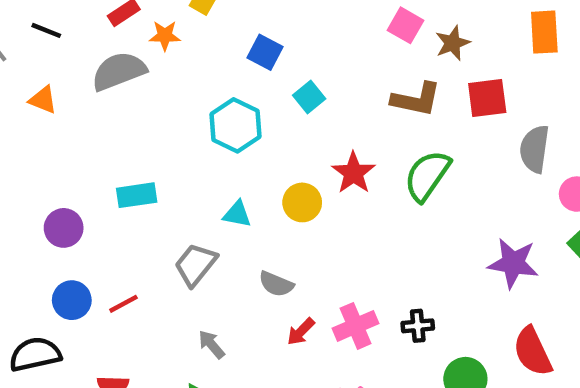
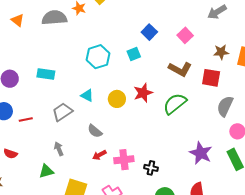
brown star: (453, 43) -> (221, 52), moved
blue square: (265, 52) -> (149, 32), moved

